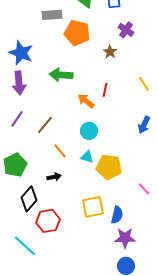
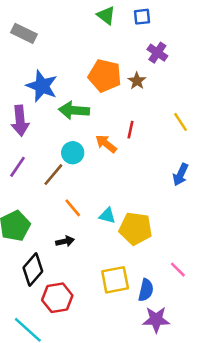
gray rectangle: (52, 15) -> (24, 33), moved, turned 30
orange pentagon: (77, 33) -> (105, 76), moved
blue star: (21, 53) -> (42, 86), moved
cyan circle: (89, 131) -> (73, 153), moved
pink line: (144, 189) -> (178, 270), moved

